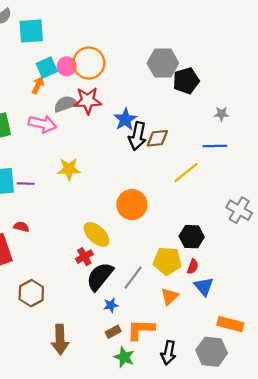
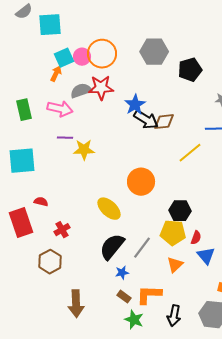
gray hexagon: (163, 63) -> (154, 52), moved
black arrow: (137, 136) -> (146, 120), turned -70
purple line: (26, 184) -> (65, 138), moved
black hexagon: (192, 237) -> (180, 211), moved
red cross: (84, 257) -> (62, 230), moved
brown rectangle: (113, 332) -> (124, 297), turned 64

